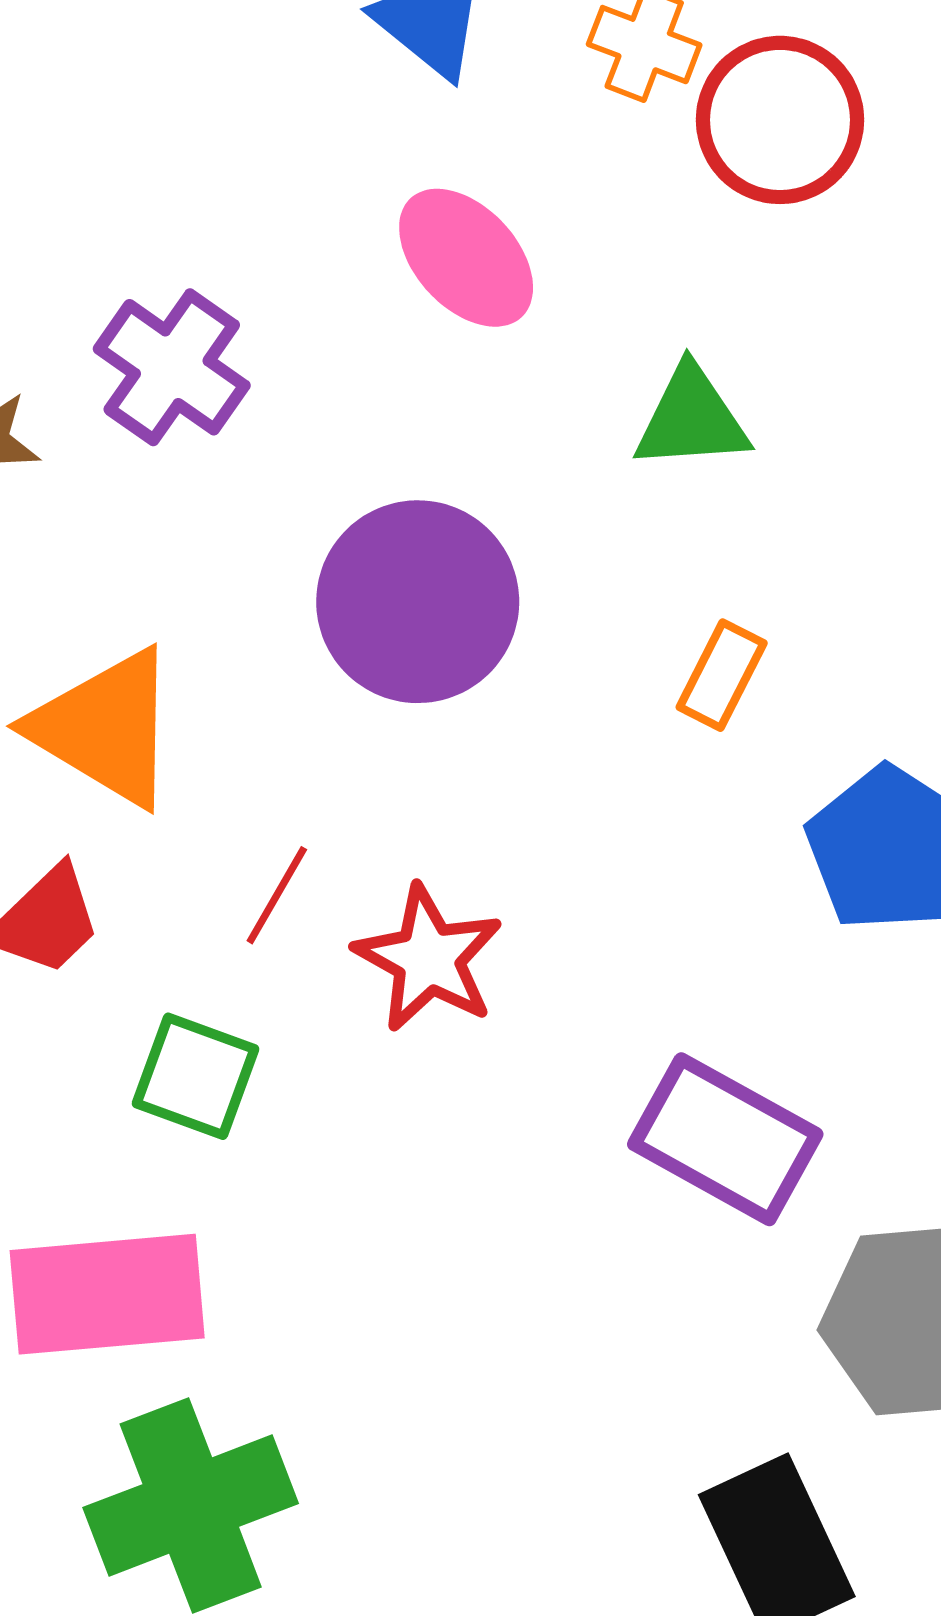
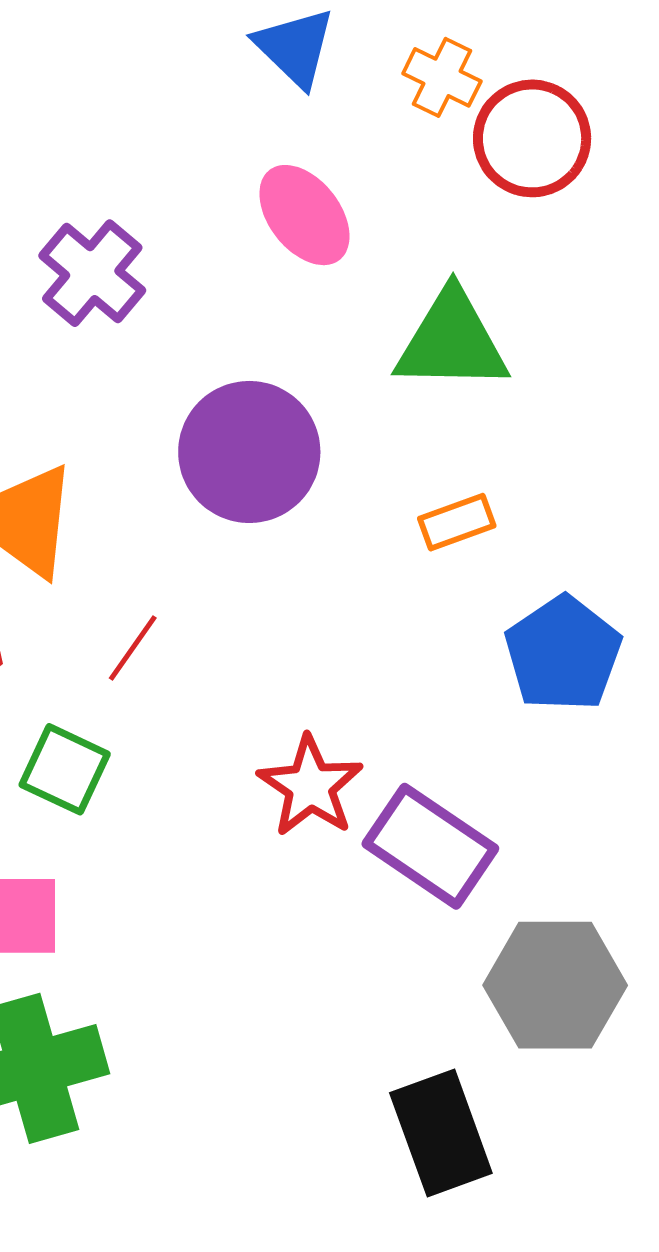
green triangle: (692, 418) -> (452, 341), size x1.4
orange rectangle: (722, 675) -> (457, 522), turned 38
red star: (428, 959) -> (310, 786), moved

